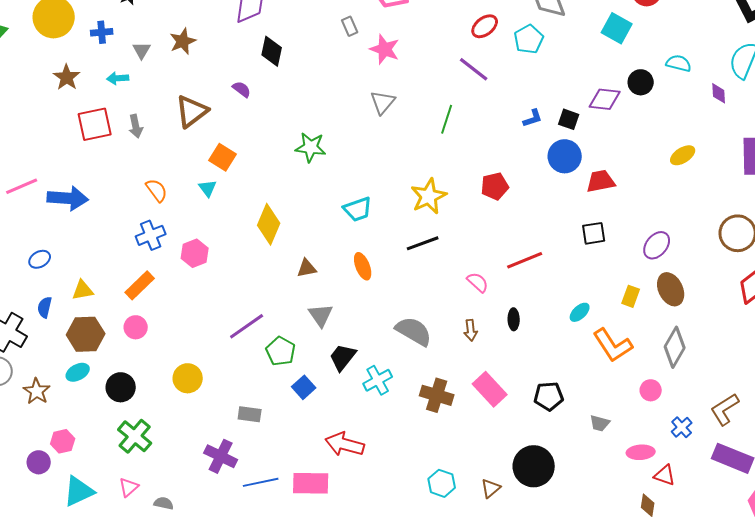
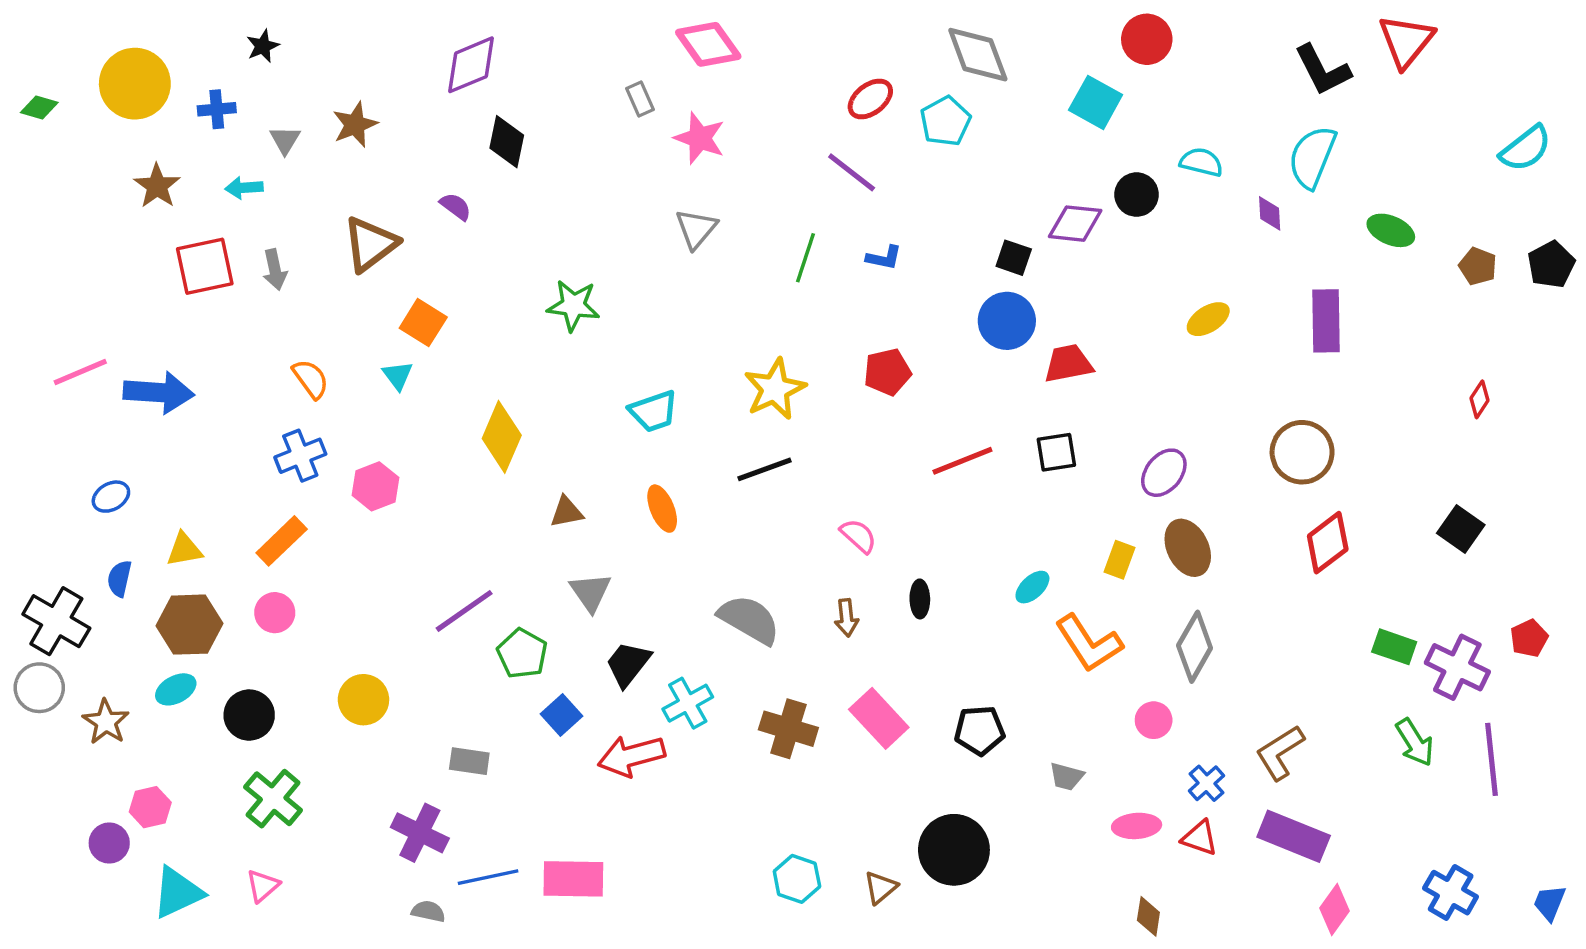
blue L-shape: (533, 118) -> (884, 258), moved, turned 30
red line: (525, 260) -> (962, 461), moved
red arrow: (345, 444) -> (631, 756), moved, turned -30
red triangle: (665, 475) -> (1200, 838), moved
gray semicircle: (164, 503) -> (428, 911), moved

